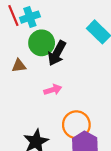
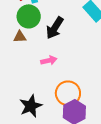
green circle: (42, 43) -> (29, 16), moved

